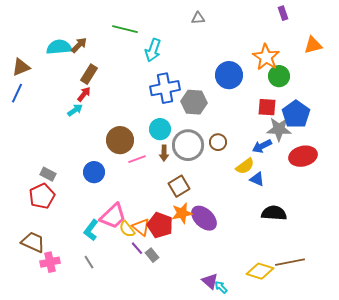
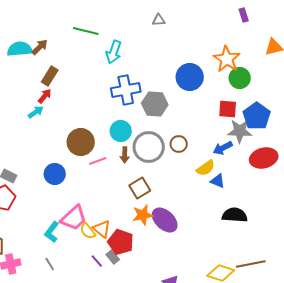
red pentagon: (160, 225) -> (121, 242), moved
purple line: (137, 248) -> (97, 261), moved

